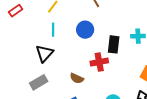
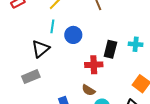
blue circle: (85, 30) -> (73, 35), moved
brown semicircle: (77, 78) -> (88, 90), moved

